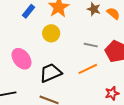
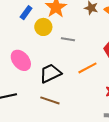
yellow circle: (51, 33) -> (43, 27), moved
gray line: (91, 45) -> (68, 39), moved

